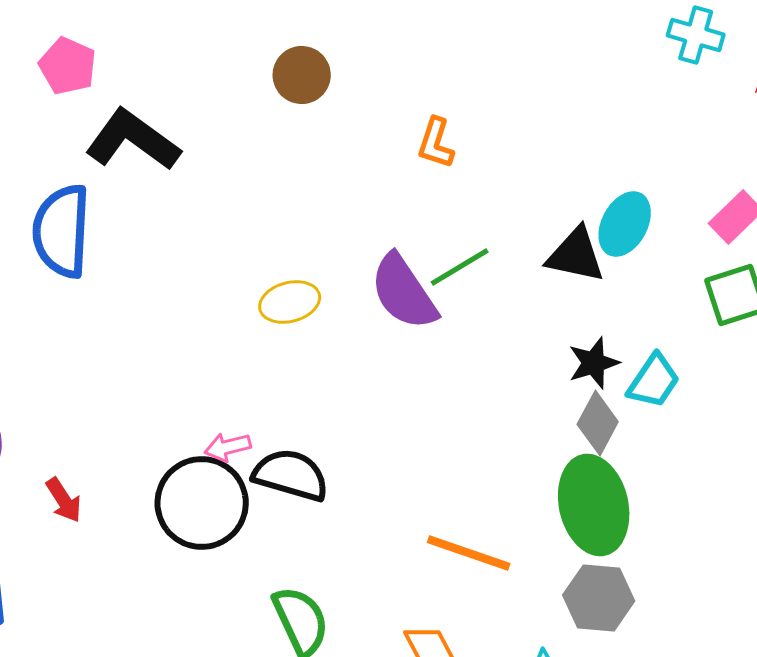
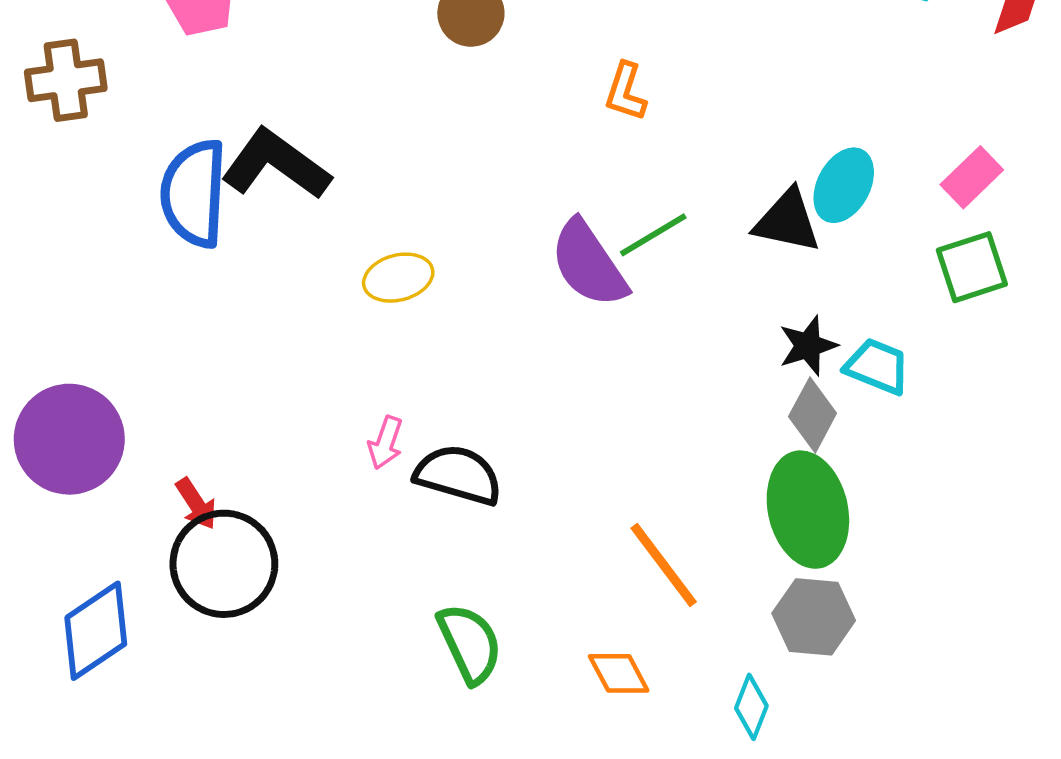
black L-shape: (133, 140) -> (276, 164), moved
yellow ellipse: (290, 302) -> (398, 278), moved
cyan trapezoid: (654, 381) -> (877, 366), turned -102
pink arrow: (228, 447) -> (385, 443), turned -57
black circle: (202, 503) -> (224, 564), moved
orange line: (469, 553) -> (664, 565), turned 34

